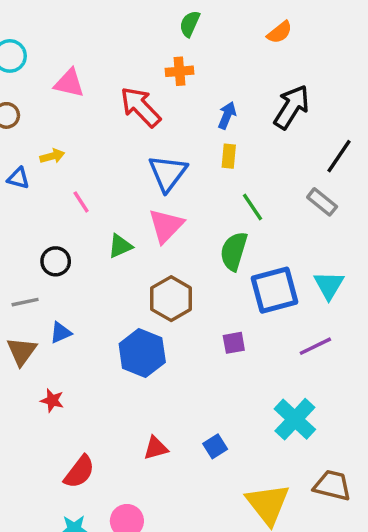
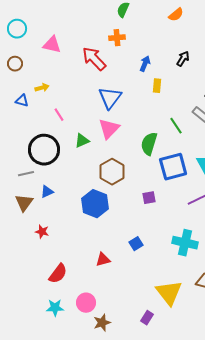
black arrow: (292, 107) -> (183, 59), size x0.6
yellow rectangle: (229, 156) -> (157, 86), moved
green line: (252, 207) -> (176, 126), moved
black circle: (56, 261) -> (44, 150), size x1.8
cyan cross: (295, 419) -> (185, 243), turned -30
blue square: (215, 446) -> (136, 244), moved

